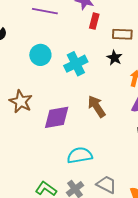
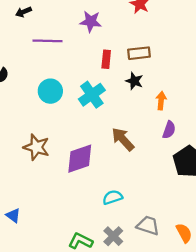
red rectangle: (94, 21) -> (106, 59), moved
cyan semicircle: (80, 155) -> (113, 197), size x0.7

